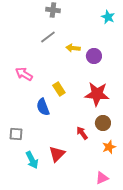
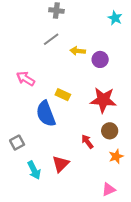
yellow rectangle: (59, 89) -> (63, 95), turned -32
blue semicircle: (43, 107) -> (46, 114), size x1.4
gray square: (16, 134) -> (17, 143), turned -32

